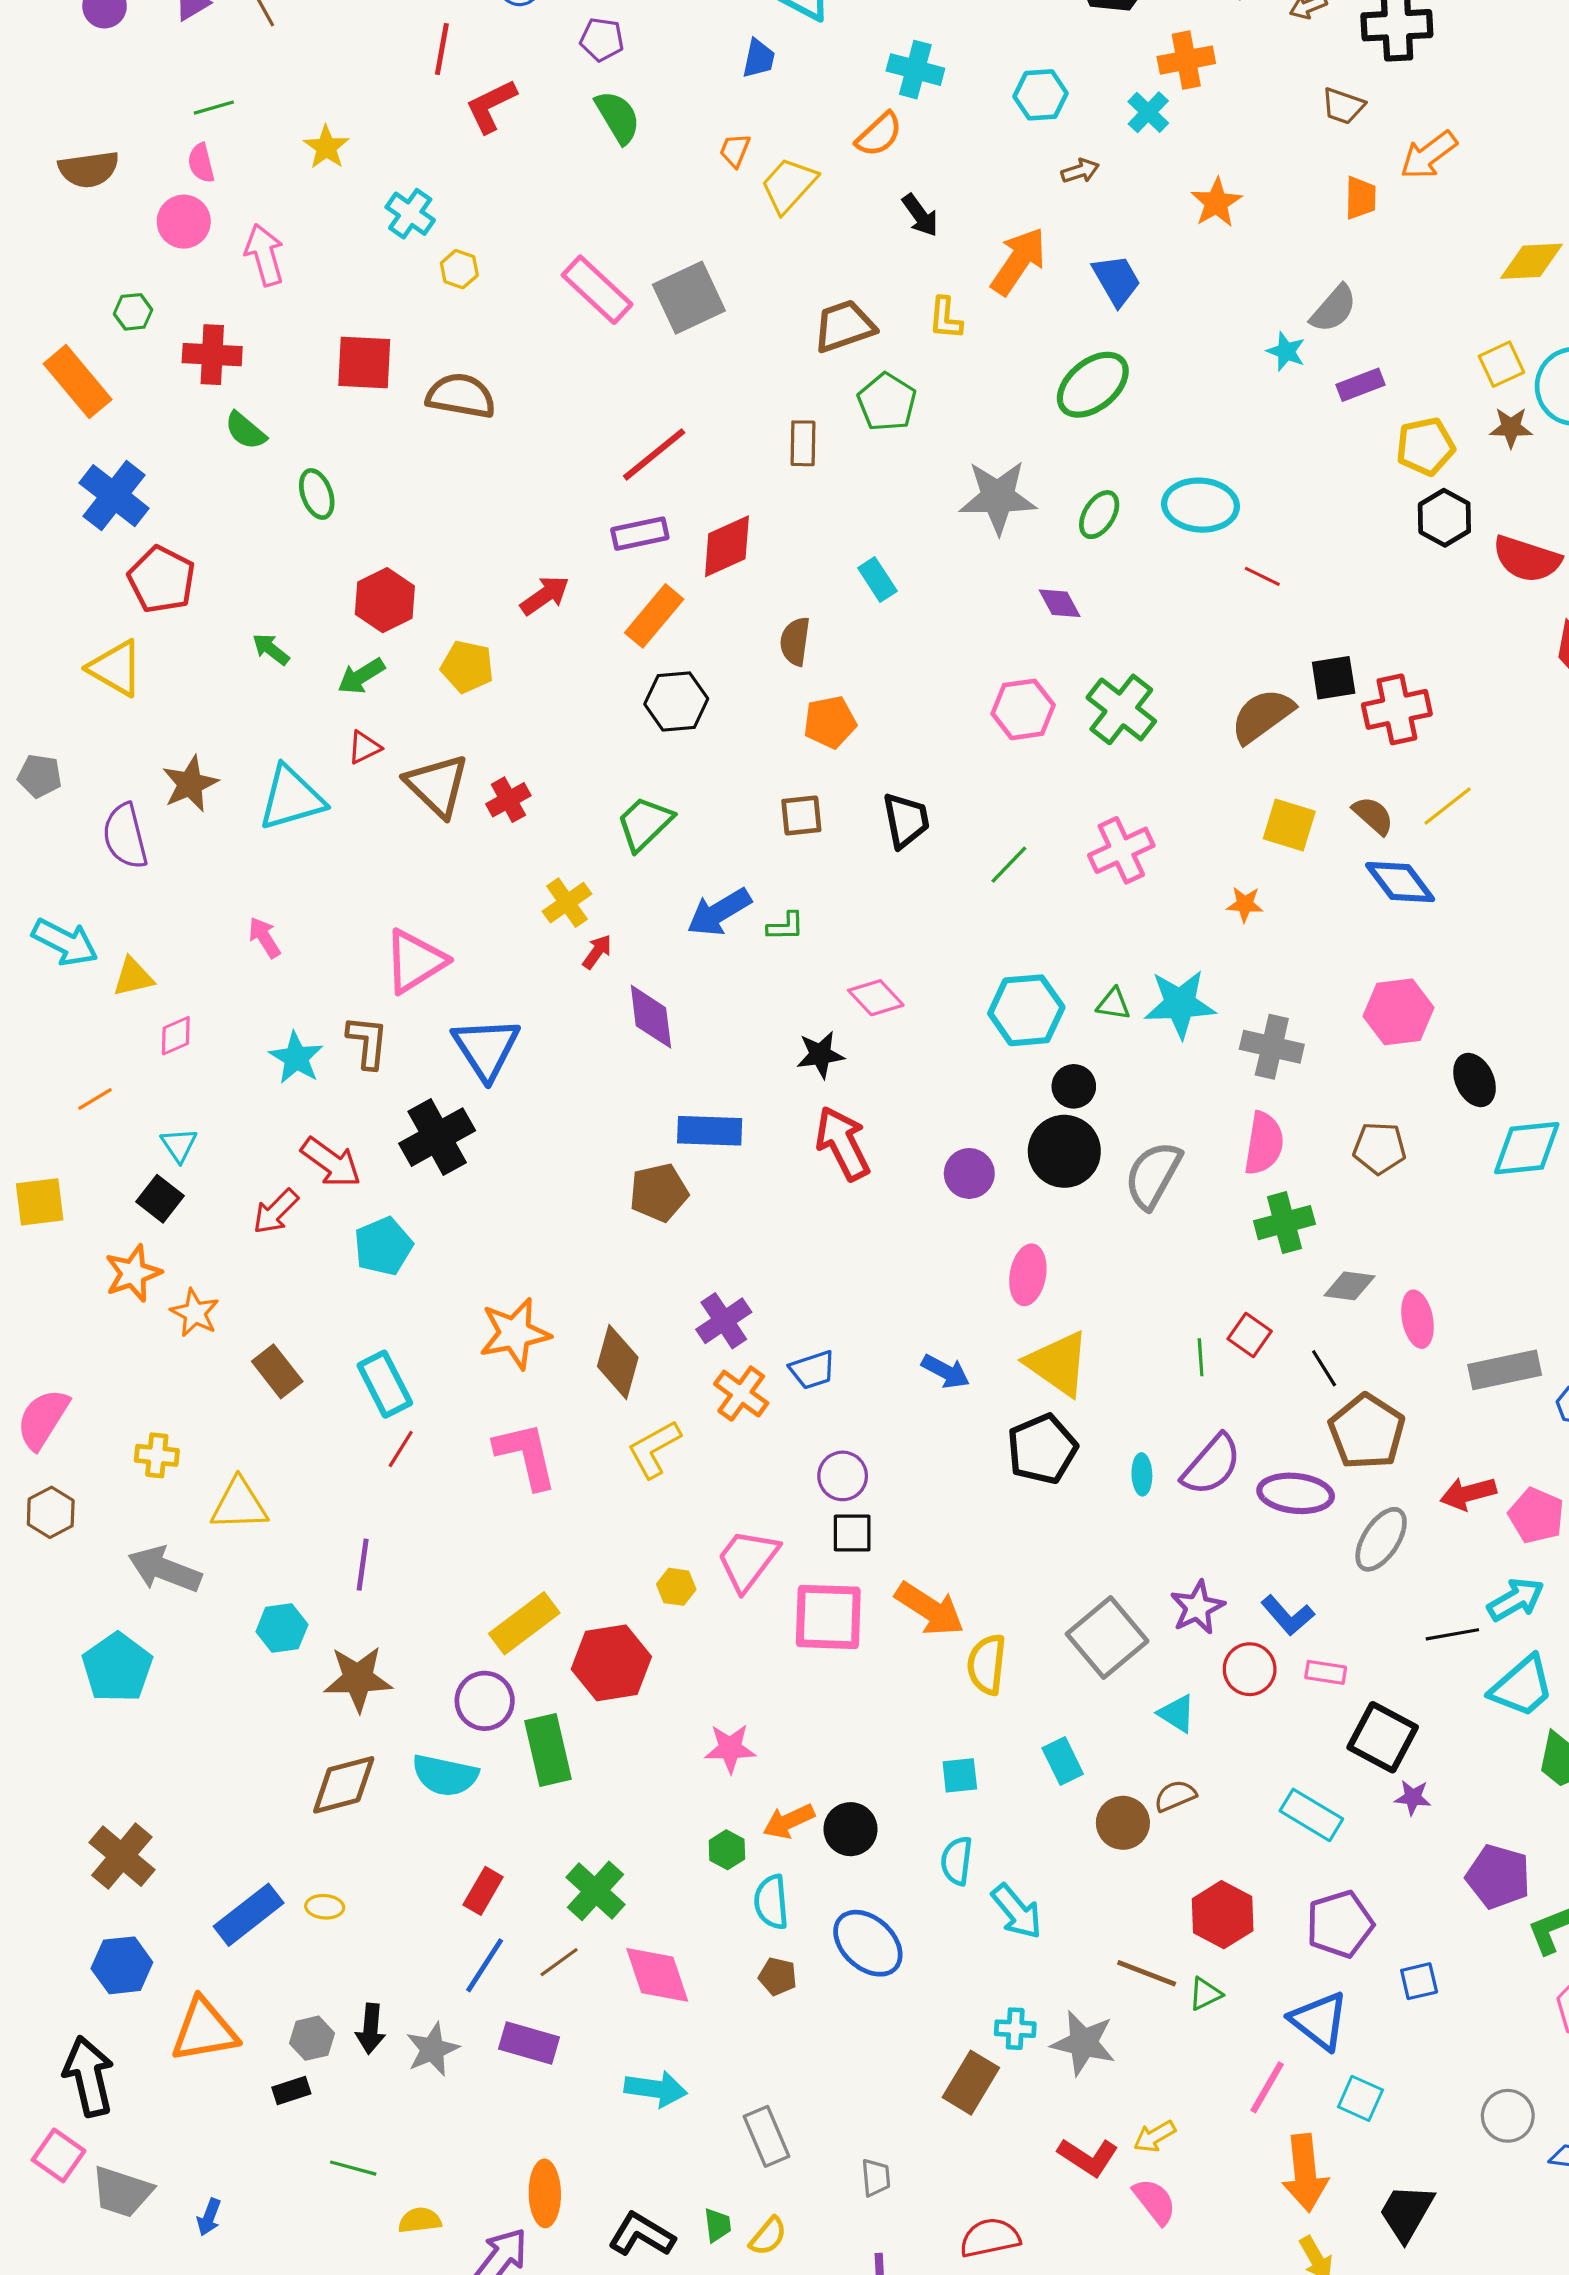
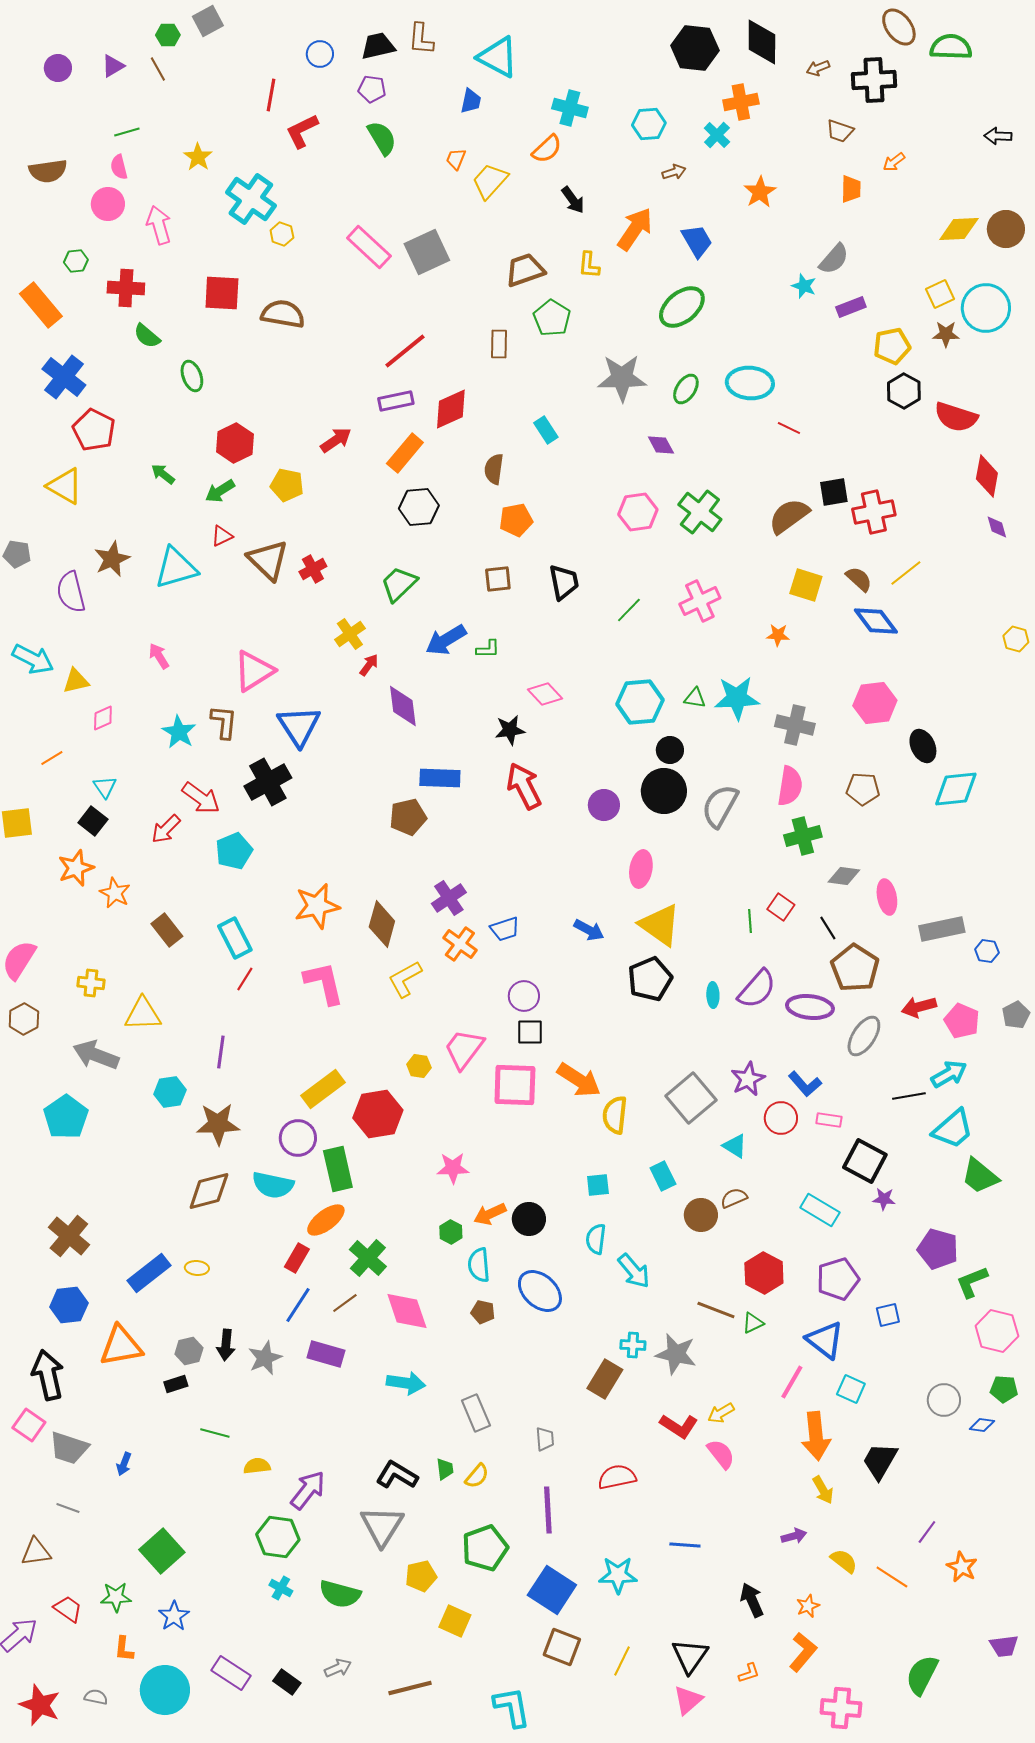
orange arrow: (1429, 155) -> (894, 162), size x0.6
cyan cross: (410, 214) -> (251, 199), size x1.6
orange ellipse: (545, 2193) -> (326, 1220), moved, turned 54

